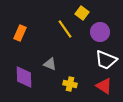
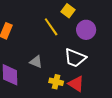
white trapezoid: (106, 60) -> (75, 58), moved
red triangle: (104, 86) -> (76, 84), moved

